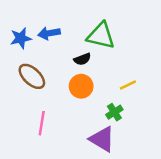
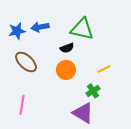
pink line: (42, 123) -> (22, 105), moved

